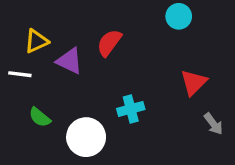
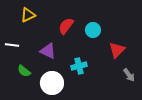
cyan circle: (179, 16) -> (93, 30), moved
yellow triangle: (36, 41) -> (28, 15), moved
purple triangle: (70, 61) -> (48, 51), moved

